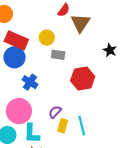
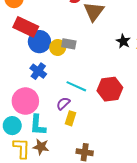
yellow circle: (47, 38) -> (58, 47), moved
blue circle: (15, 57) -> (39, 42), moved
red hexagon: (83, 79) -> (110, 89), moved
cyan line: (82, 126) -> (76, 86), moved, turned -54

